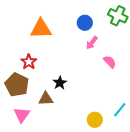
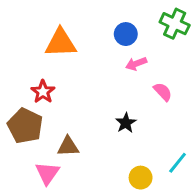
pink arrow: (92, 43) -> (136, 64), turned 32
black star: (60, 83) -> (126, 123), moved
pink triangle: (22, 115) -> (47, 173), moved

